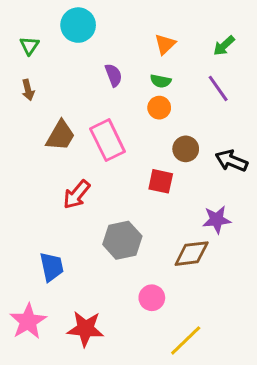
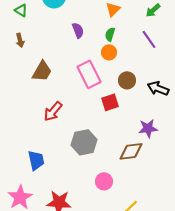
green triangle: (29, 46) -> (21, 10), turned -32
green semicircle: (161, 81) -> (110, 34), turned 96
pink rectangle: (108, 140) -> (89, 74), moved
red square: (161, 181) -> (110, 102), turned -30

